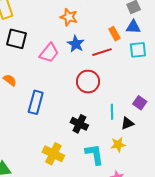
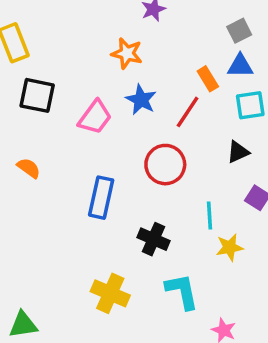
red line: (102, 52) -> (188, 112), turned -36
blue rectangle: (36, 102) -> (101, 198), moved
black triangle: (127, 123) -> (238, 152), moved
yellow star: (118, 145) -> (230, 247), moved

